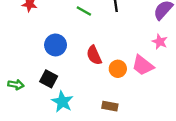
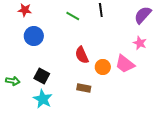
blue circle: (56, 45) -> (34, 36), moved
cyan star: (62, 102) -> (43, 99), moved
brown rectangle: (110, 106) -> (84, 88), moved

